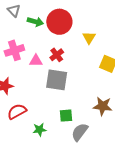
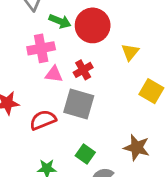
pink cross: (14, 50) -> (41, 48), moved
red semicircle: (17, 111) -> (43, 120), moved
green square: (66, 116) -> (85, 154), turned 32

